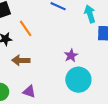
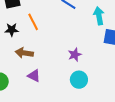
cyan circle: (78, 80) -> (79, 80), size x0.7
purple triangle: (29, 92) -> (34, 76), moved

